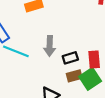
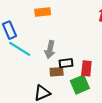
brown rectangle: (74, 76) -> (57, 72), moved

